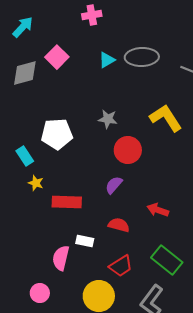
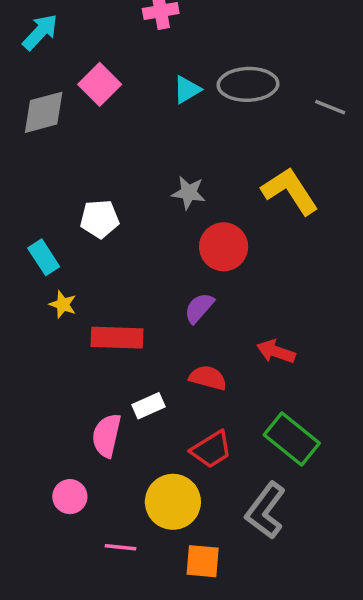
white pentagon: (57, 134) -> (100, 219), size x0.7
white rectangle: (85, 241) -> (148, 406), turned -36

